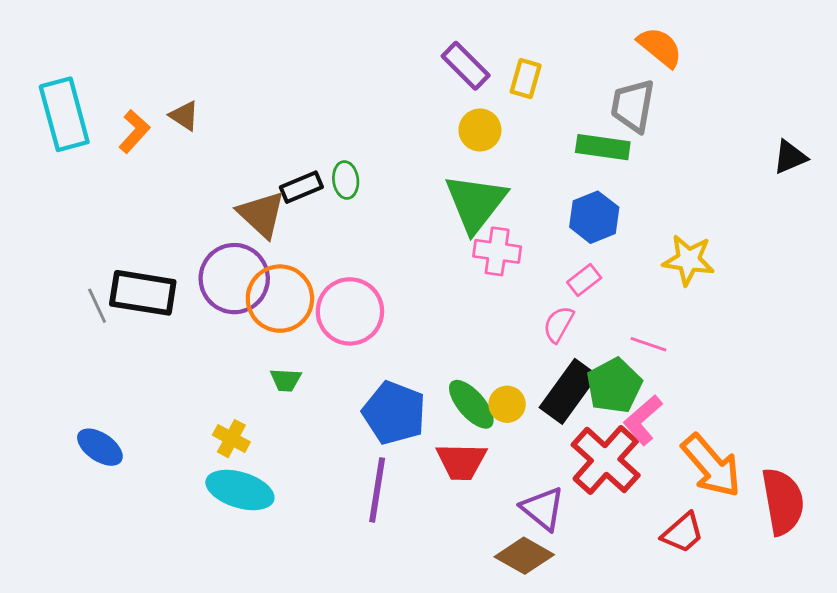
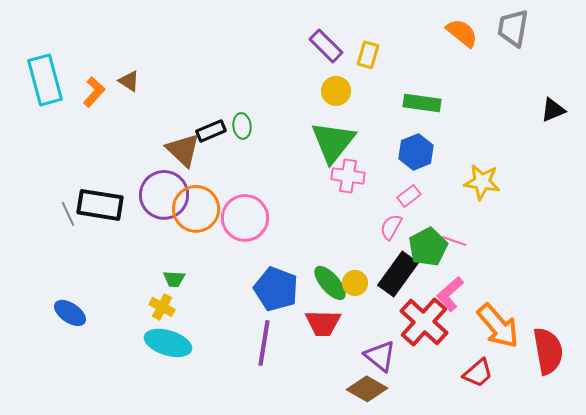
gray trapezoid: (633, 106) -> (513, 28), moved
green trapezoid: (286, 380) -> (174, 279), moved
green pentagon: (614, 386) -> (428, 247), moved

